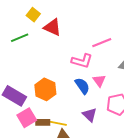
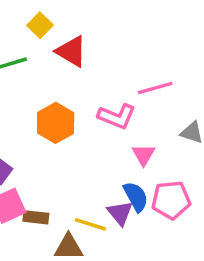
blue semicircle: (82, 86) -> (136, 197), moved
orange hexagon: (45, 89) -> (56, 123), moved
yellow line: (58, 123) -> (90, 224), moved

